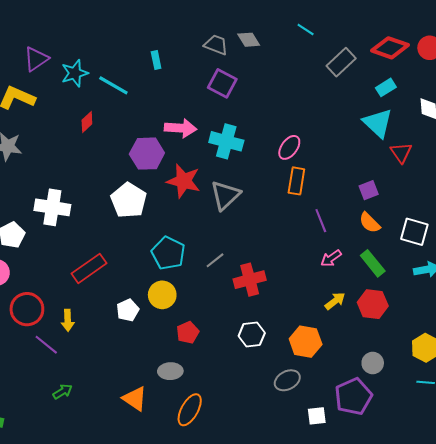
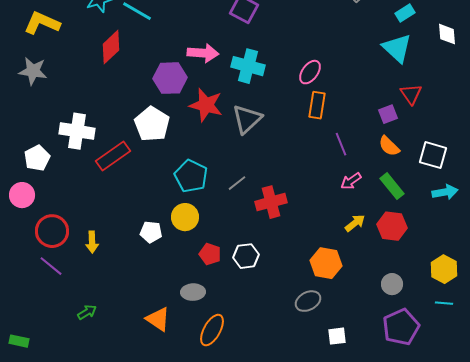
red diamond: (87, 122) -> (111, 47), size x1.6
red triangle: (401, 153) -> (411, 94), moved
red rectangle: (89, 268) -> (113, 156), moved
white pentagon: (128, 310) -> (151, 232), turned 30
red pentagon: (188, 332) -> (210, 254), turned -30
white hexagon: (252, 335) -> (246, 256), moved
purple line: (46, 345) -> (51, 266), moved
purple pentagon: (353, 397) -> (401, 327), moved

